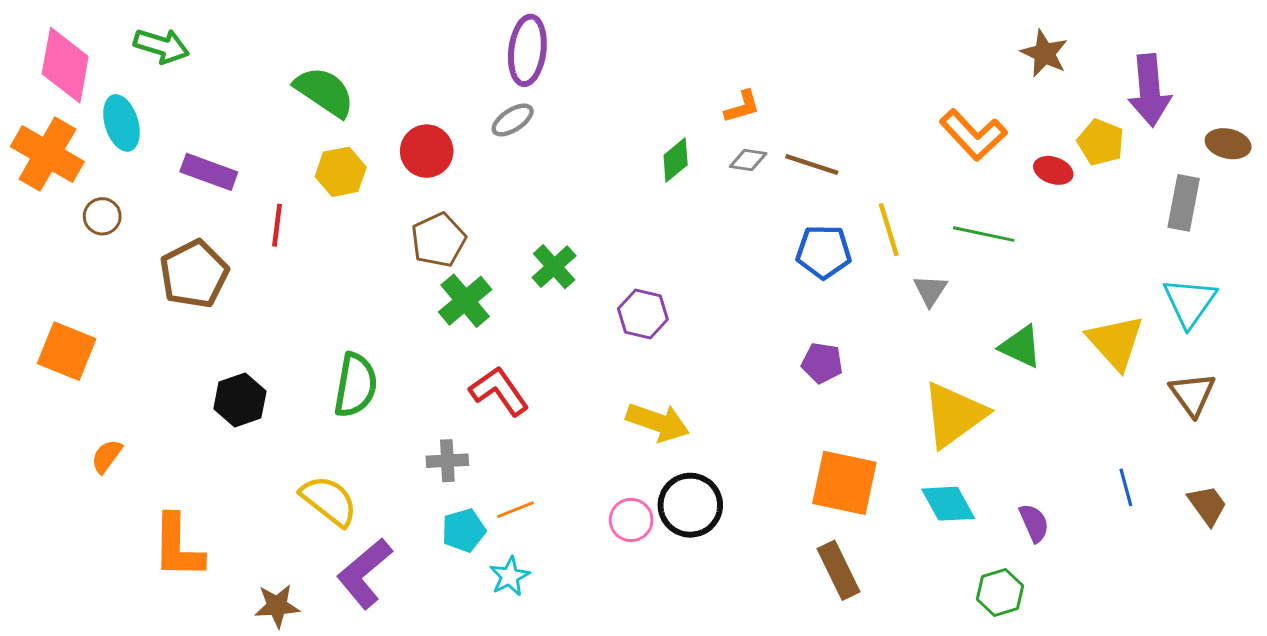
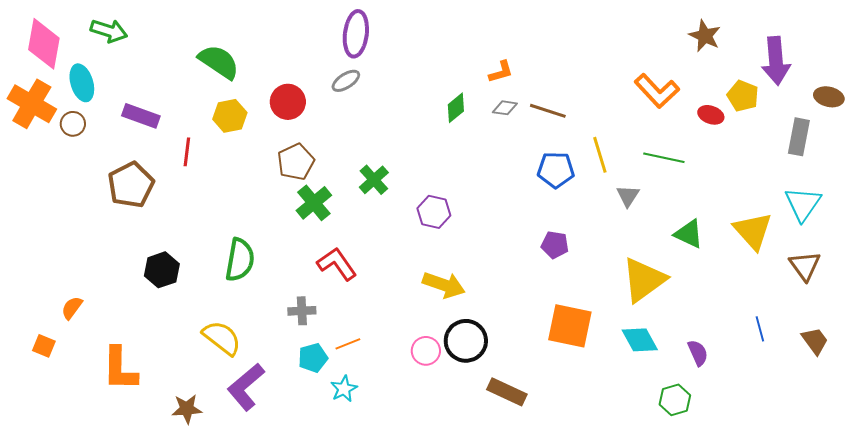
brown circle: (102, 216) -> (73, 124), moved
orange square: (67, 351) -> (44, 346), moved, size x0.6
brown rectangle: (838, 570) -> (507, 392), moved, turned -39

